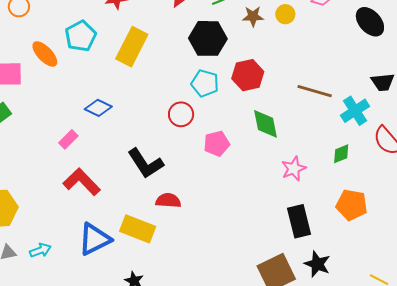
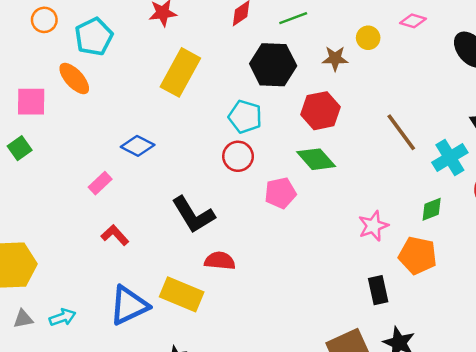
brown star: (253, 16) -> (335, 58), moved
cyan pentagon: (81, 36) -> (94, 37), moved
cyan pentagon: (205, 83) -> (245, 117), moved
brown line: (315, 91) -> (401, 132), turned 36
green diamond: (265, 124) -> (316, 159), moved, turned -32
red L-shape: (82, 182) -> (115, 235), size x0.6
orange pentagon: (352, 205) -> (418, 255), moved
black rectangle: (299, 221) -> (378, 290), size x0.7

